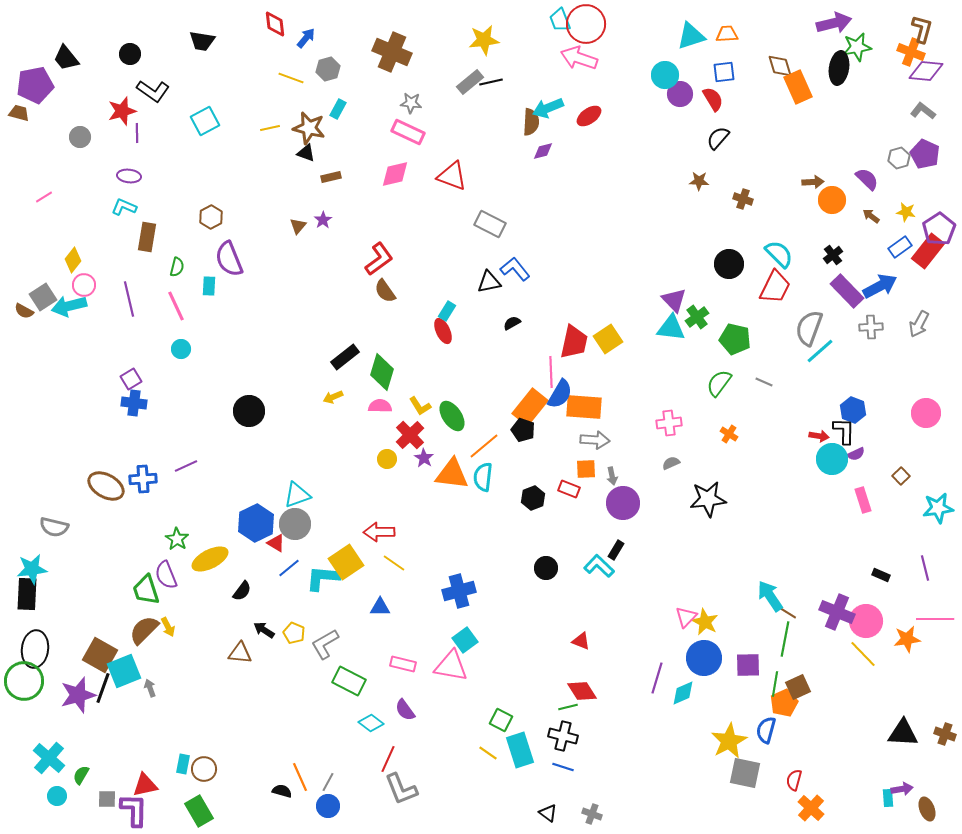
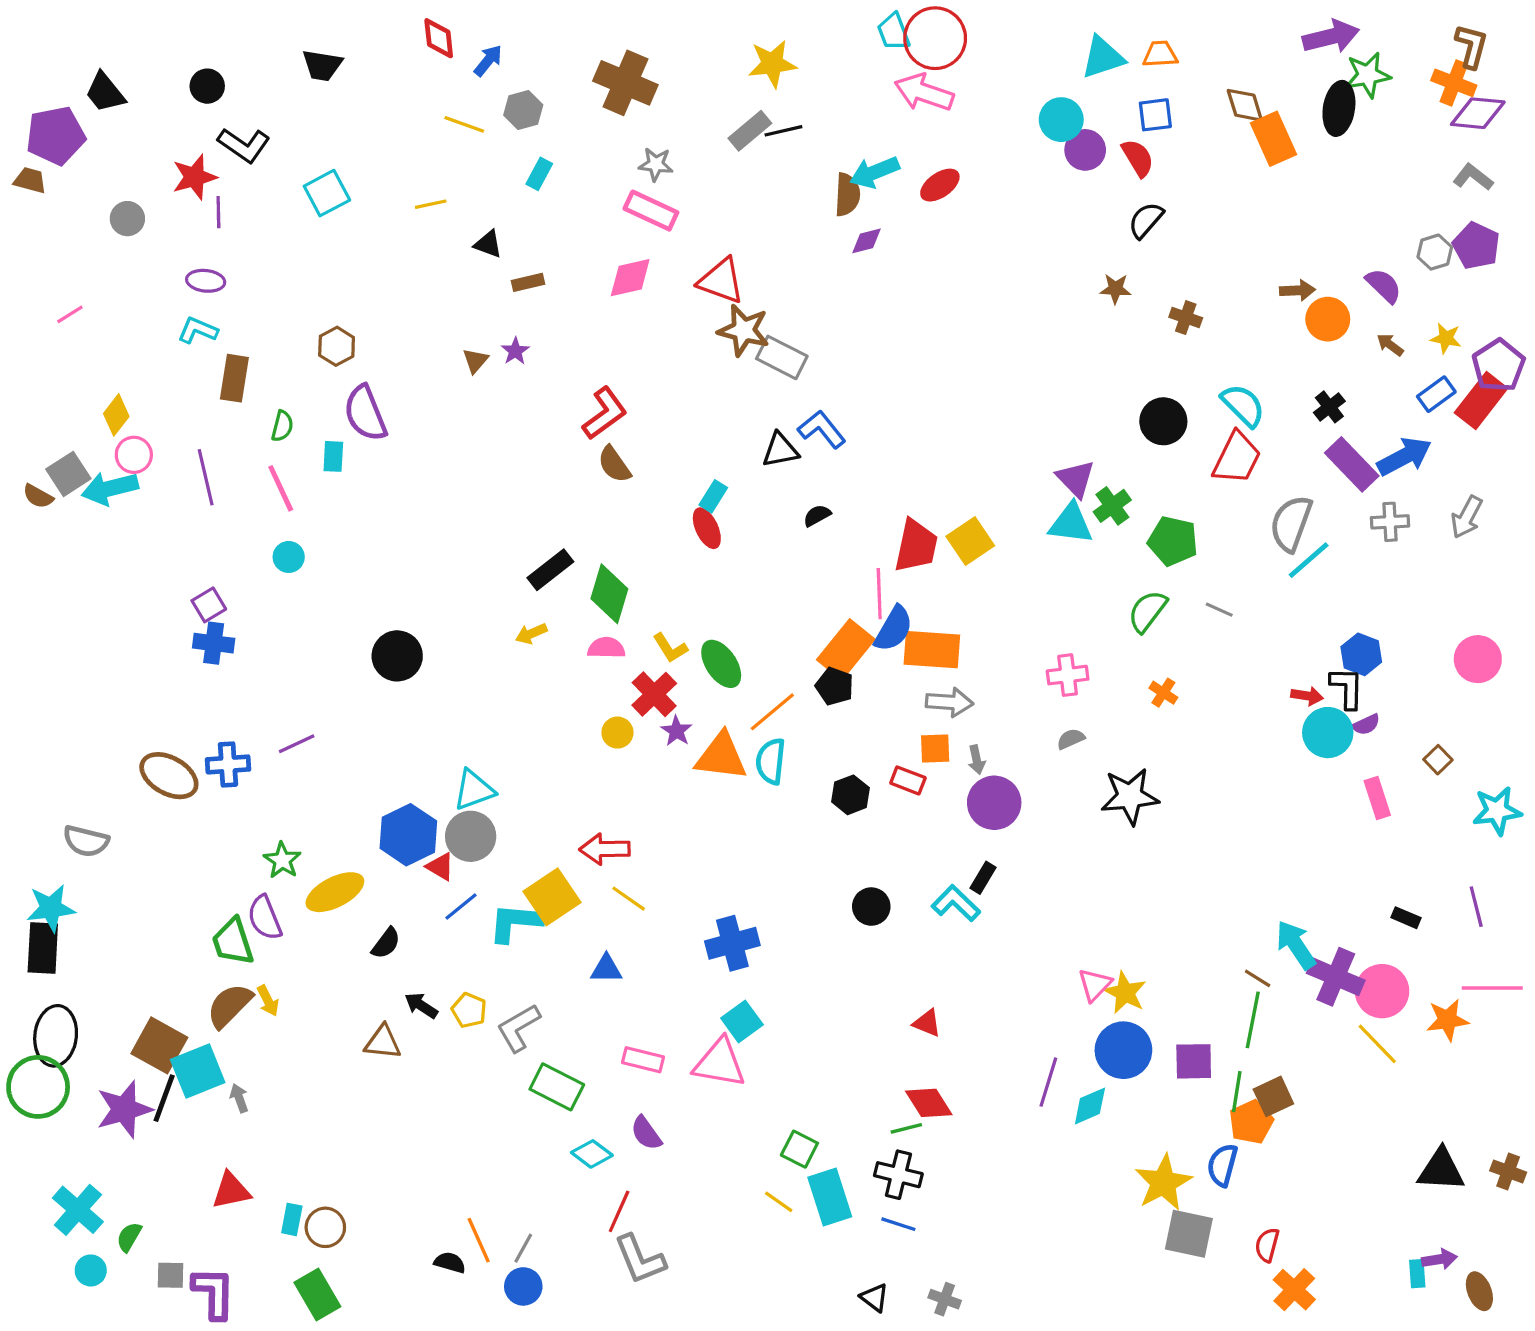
brown star: (309, 128) -> (744, 330), moved
cyan arrow: (770, 596) -> (1296, 945), moved
red triangle: (145, 785) -> (231, 1191), moved

